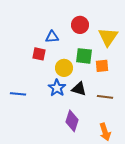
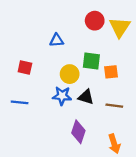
red circle: (80, 25) -> (95, 21), moved
yellow triangle: (108, 37) -> (120, 27), moved
red square: (39, 54) -> (25, 68), moved
blue star: (57, 88) -> (62, 96), turned -30

